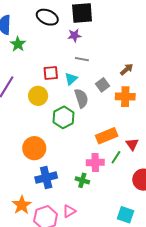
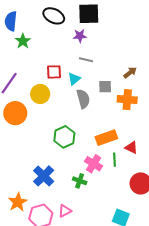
gray square: (103, 85) -> (105, 87), turned 32
green hexagon: (63, 117) -> (64, 137), moved
red triangle: (132, 144) -> (131, 148), turned -32
orange circle: (34, 148) -> (15, 113), moved
green line: (116, 157) -> (115, 160), turned -40
pink cross: (95, 162) -> (94, 164), turned 30
blue cross: (46, 178) -> (44, 176), turned -35

